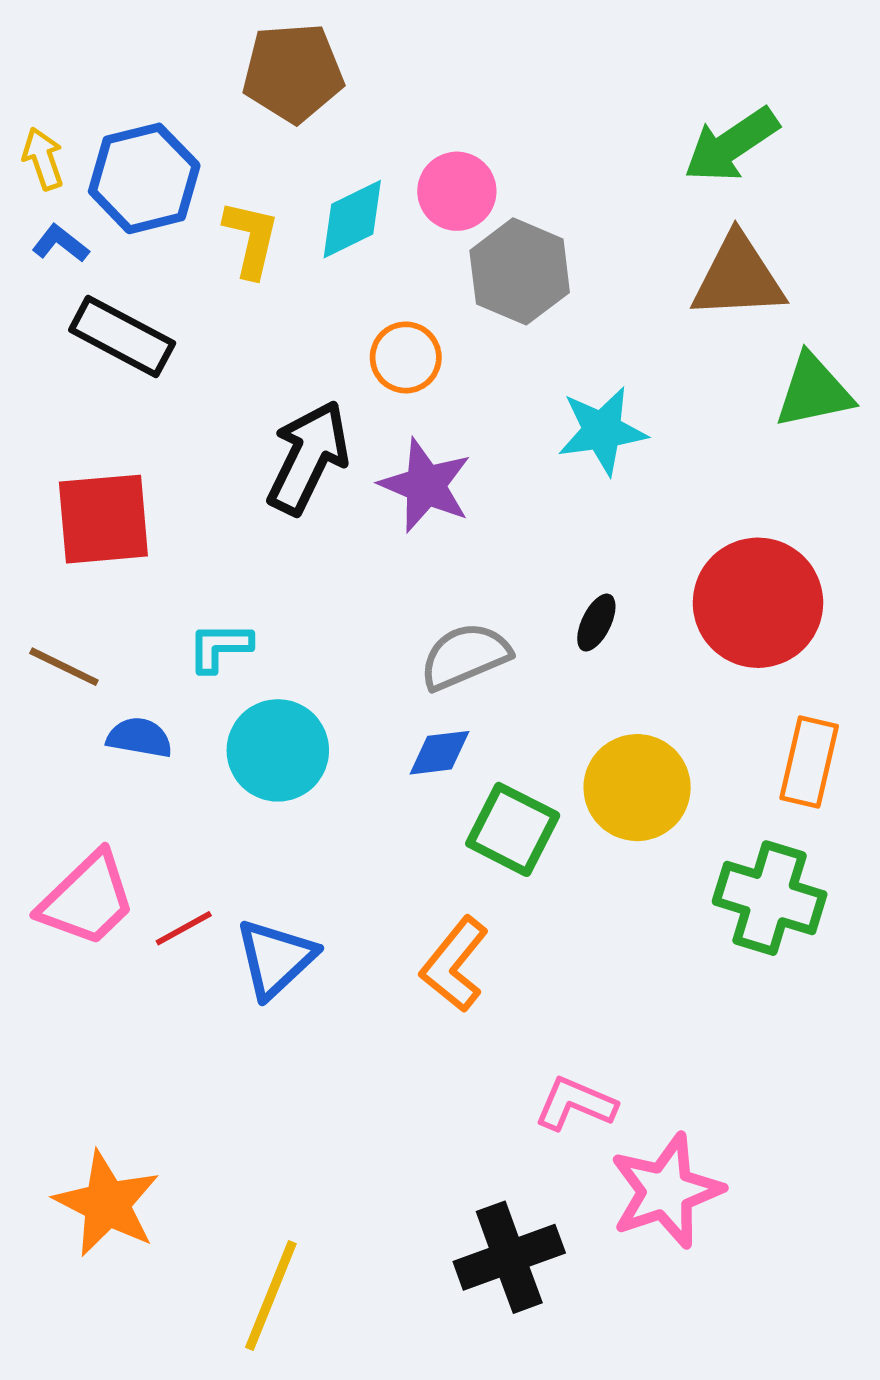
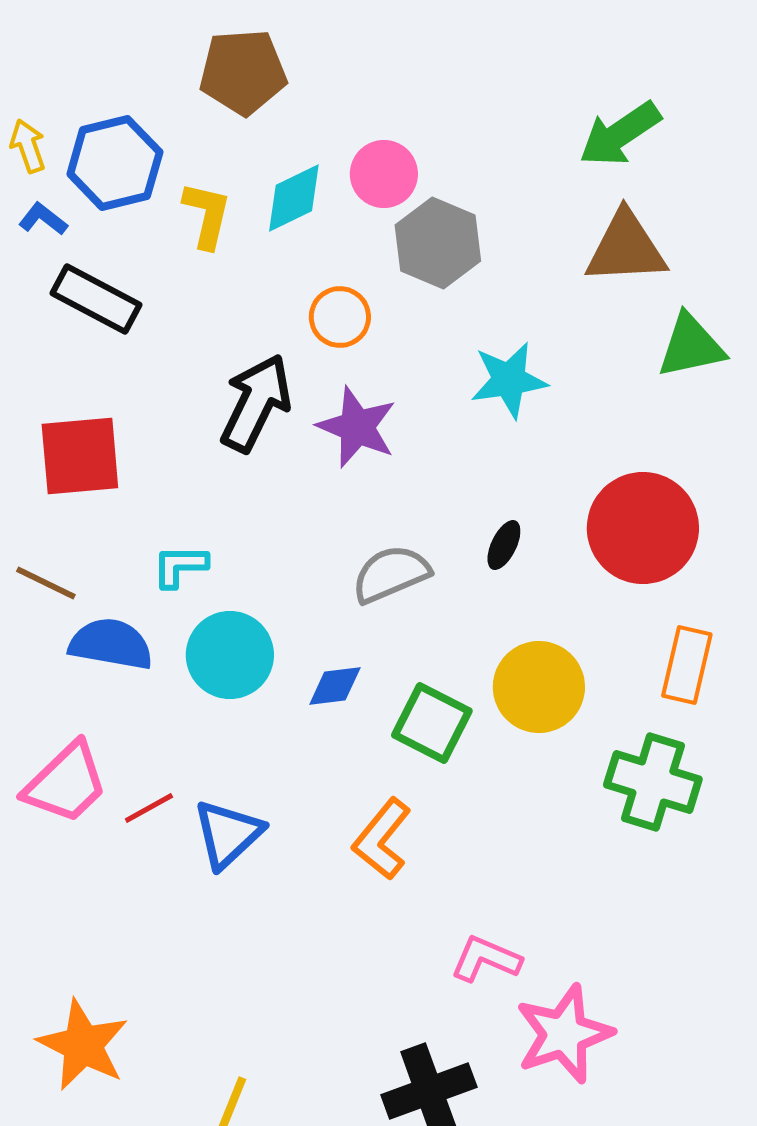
blue semicircle: (140, 738) -> (111, 644), size x1.5
blue diamond: (439, 753) -> (335, 686), moved

